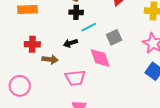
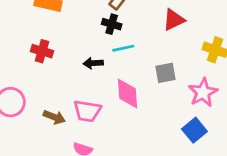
gray square: (114, 37) -> (166, 73), moved
brown arrow: (50, 59) -> (54, 117), moved

